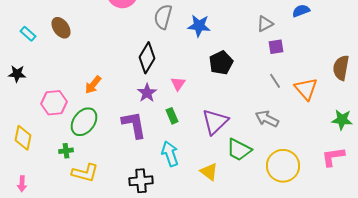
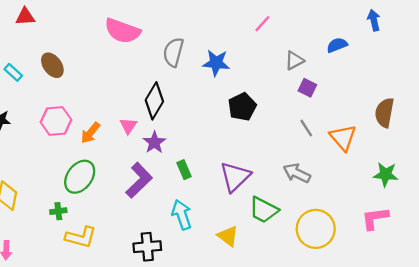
purple square: (276, 47) -> (307, 88), turned 35
pink triangle: (178, 84) -> (128, 126), moved
pink hexagon: (54, 103) -> (56, 121), moved
purple L-shape: (134, 125) -> (139, 180), turned 56

